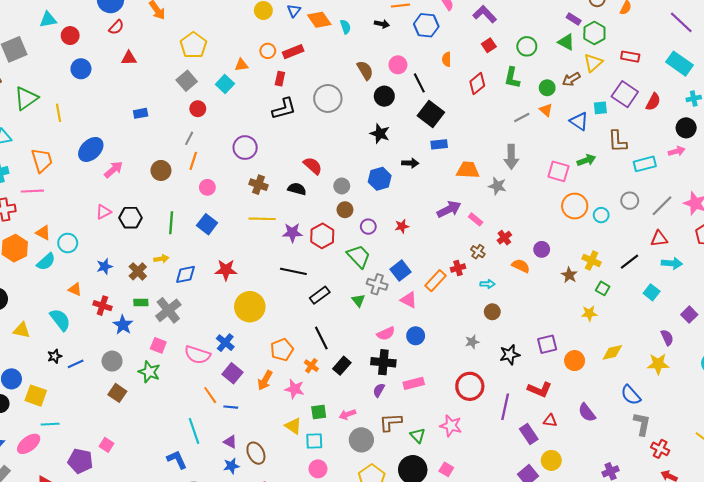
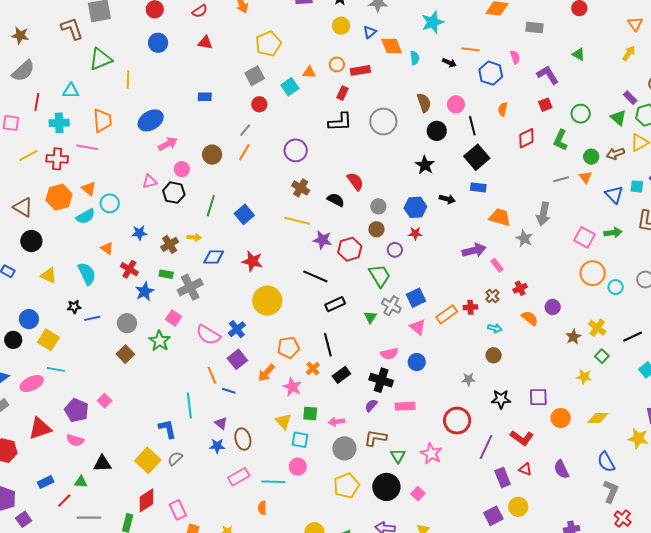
pink circle: (207, 187) -> (182, 169), moved
red star: (402, 226) -> (415, 233), moved

